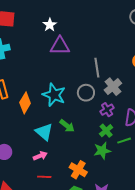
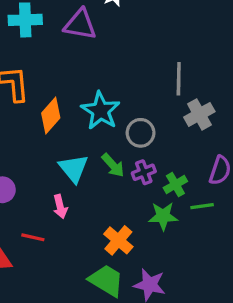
purple triangle: (60, 46) -> (80, 24), moved
gray circle: (86, 93) -> (141, 133), moved
purple cross: (107, 110) -> (144, 172), moved
pink arrow: (40, 156) -> (60, 207), turned 88
red line: (44, 177) -> (33, 237), moved

